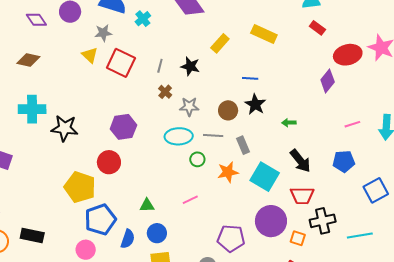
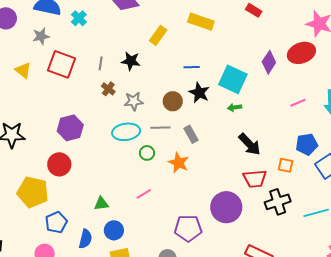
yellow triangle: (90, 55) -> (23, 70), moved
red ellipse: (348, 55) -> (301, 53), moved
blue pentagon: (344, 161) -> (307, 144), moved
orange star: (228, 172) -> (179, 163), turned -30
cyan square: (265, 177) -> (233, 79), moved
blue pentagon: (100, 220) -> (56, 222), size x0.7
orange square: (298, 238) -> (286, 165), moved

